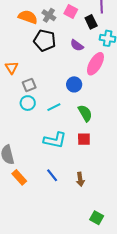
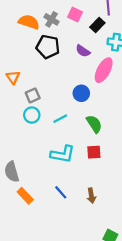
black rectangle: (91, 22) -> (97, 25), turned 72

